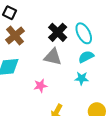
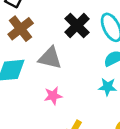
gray triangle: (53, 57) -> (50, 58), moved

